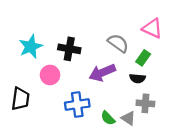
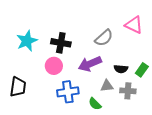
gray semicircle: (118, 43) -> (104, 38), turned 102
green rectangle: (143, 58) -> (142, 70), moved
pink circle: (50, 75) -> (54, 66), moved
gray triangle: (128, 118) -> (107, 86), moved, turned -40

